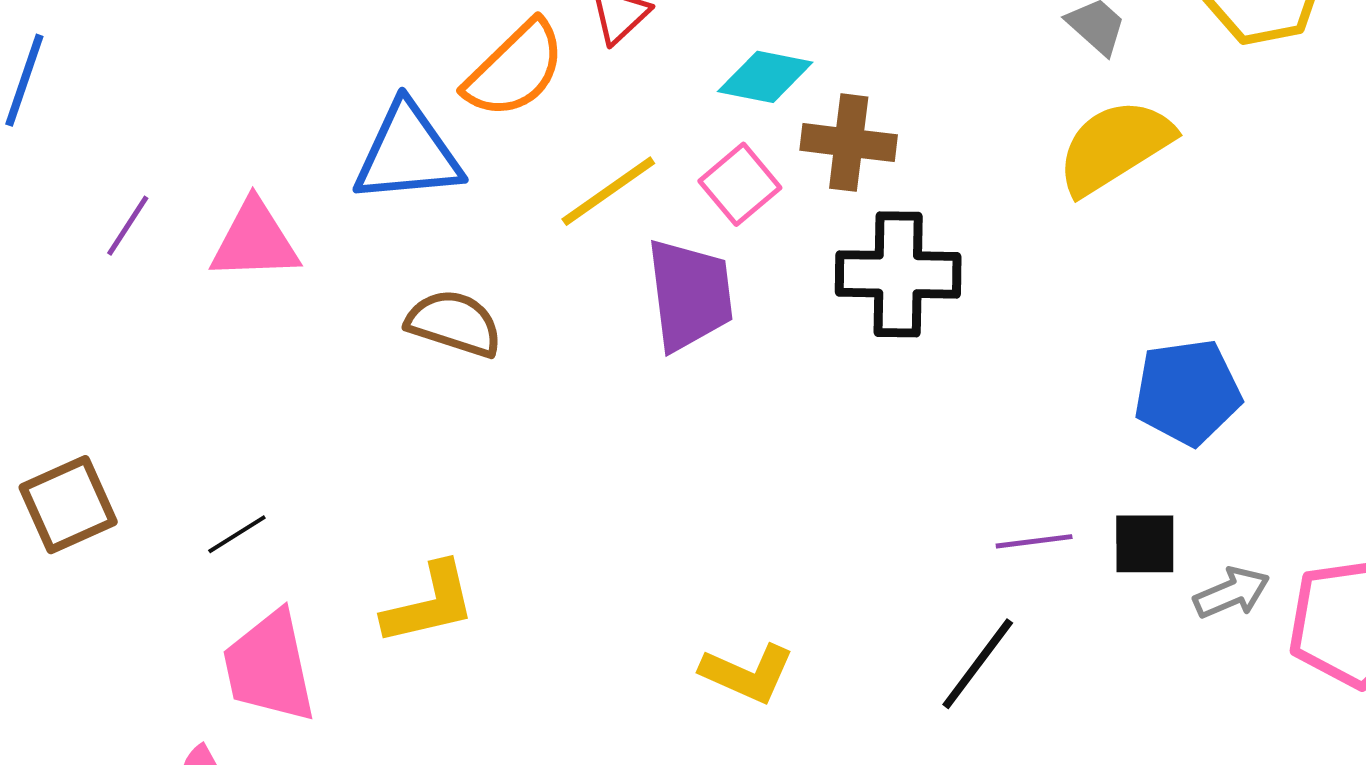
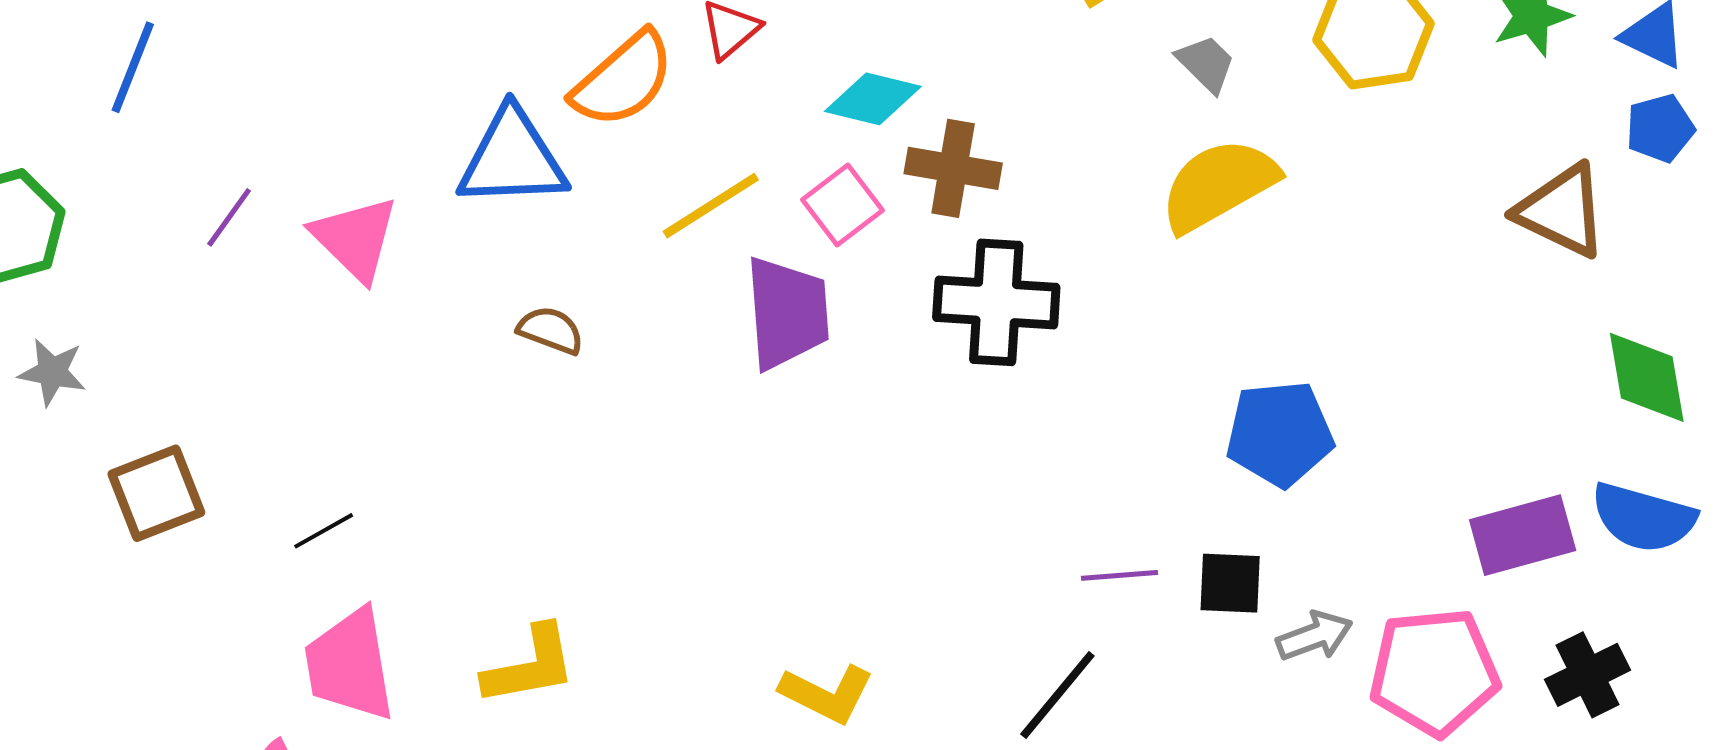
pink triangle: (255, 241) -> (355, 238), turned 44
brown semicircle: (454, 323) -> (551, 330), size x0.7
yellow L-shape: (429, 604) -> (530, 666), moved

